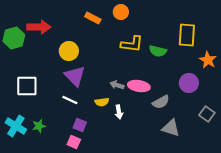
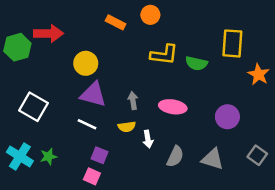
purple triangle: (75, 76) -> (93, 94), turned -30
purple circle: (189, 83) -> (227, 117), moved
gray arrow: (117, 85) -> (133, 101), moved, turned 64
white square: (27, 86) -> (34, 107), turned 30
gray semicircle: (161, 102) -> (175, 157), moved, turned -36
gray square: (207, 114) -> (257, 155), moved

